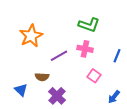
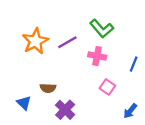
green L-shape: (89, 25) -> (102, 29), turned 30
purple line: (59, 56) -> (67, 42), moved

